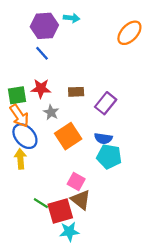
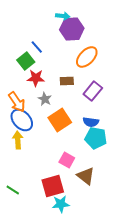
purple hexagon: (44, 26) -> (72, 29), moved
orange ellipse: (129, 33) -> (87, 57), moved
green square: (17, 95) -> (26, 61), moved, turned -30
brown triangle: (81, 200) -> (86, 176), moved
green line: (41, 203) -> (13, 190), moved

